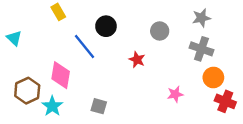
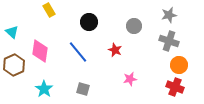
blue line: (85, 46) -> (78, 52), moved
pink diamond: (61, 75) -> (40, 51), moved
brown hexagon: (27, 91) -> (14, 65), moved
pink star: (175, 94) -> (130, 79), moved
red cross: (225, 101) -> (175, 87), moved

